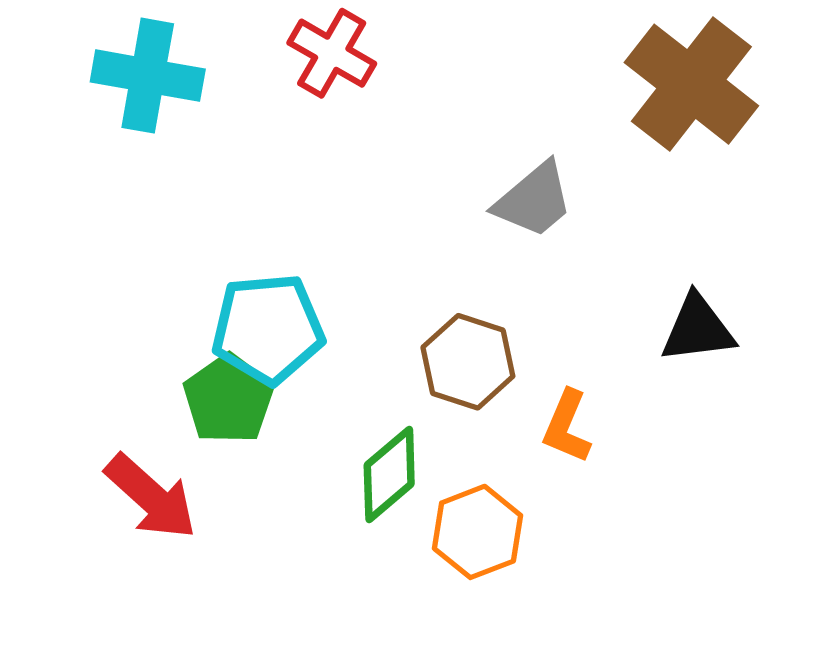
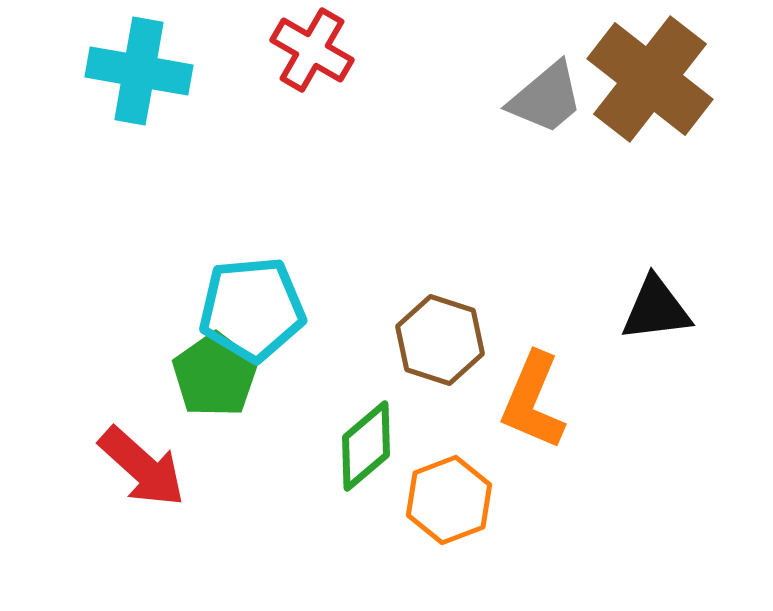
gray trapezoid: (534, 200) -> (546, 98), moved
orange L-shape: (567, 427) -> (533, 401), size x1.4

